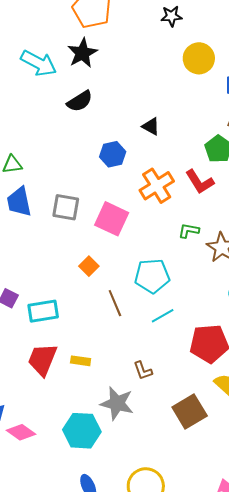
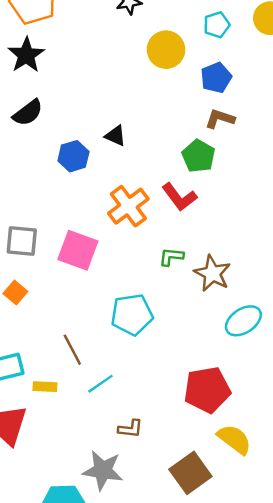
blue hexagon: (113, 154) -> (73, 156), moved
orange square: (89, 266) -> (15, 292), moved
brown line: (115, 303) -> (72, 350), moved
cyan line: (163, 316) -> (100, 384), moved
yellow rectangle: (81, 361) -> (45, 387), moved
brown L-shape: (143, 371) -> (130, 429), turned -60

